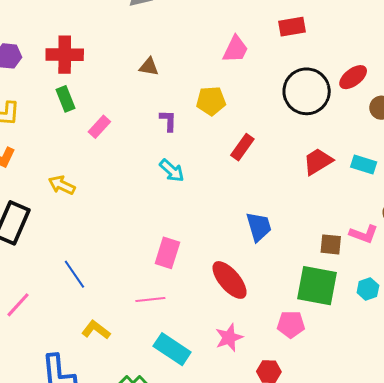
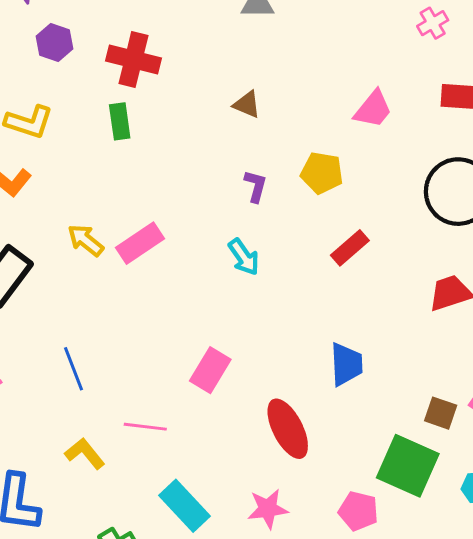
pink rectangle: (99, 127) -> (140, 243), moved, size x1.4
pink line: (150, 299) -> (145, 427), moved

